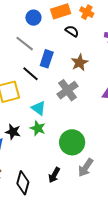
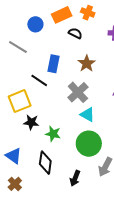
gray line: (25, 44) -> (18, 47), moved
cyan triangle: (39, 108) -> (87, 115), moved
black star: (13, 132) -> (31, 122), moved
black diamond: (23, 183) -> (45, 163), moved

